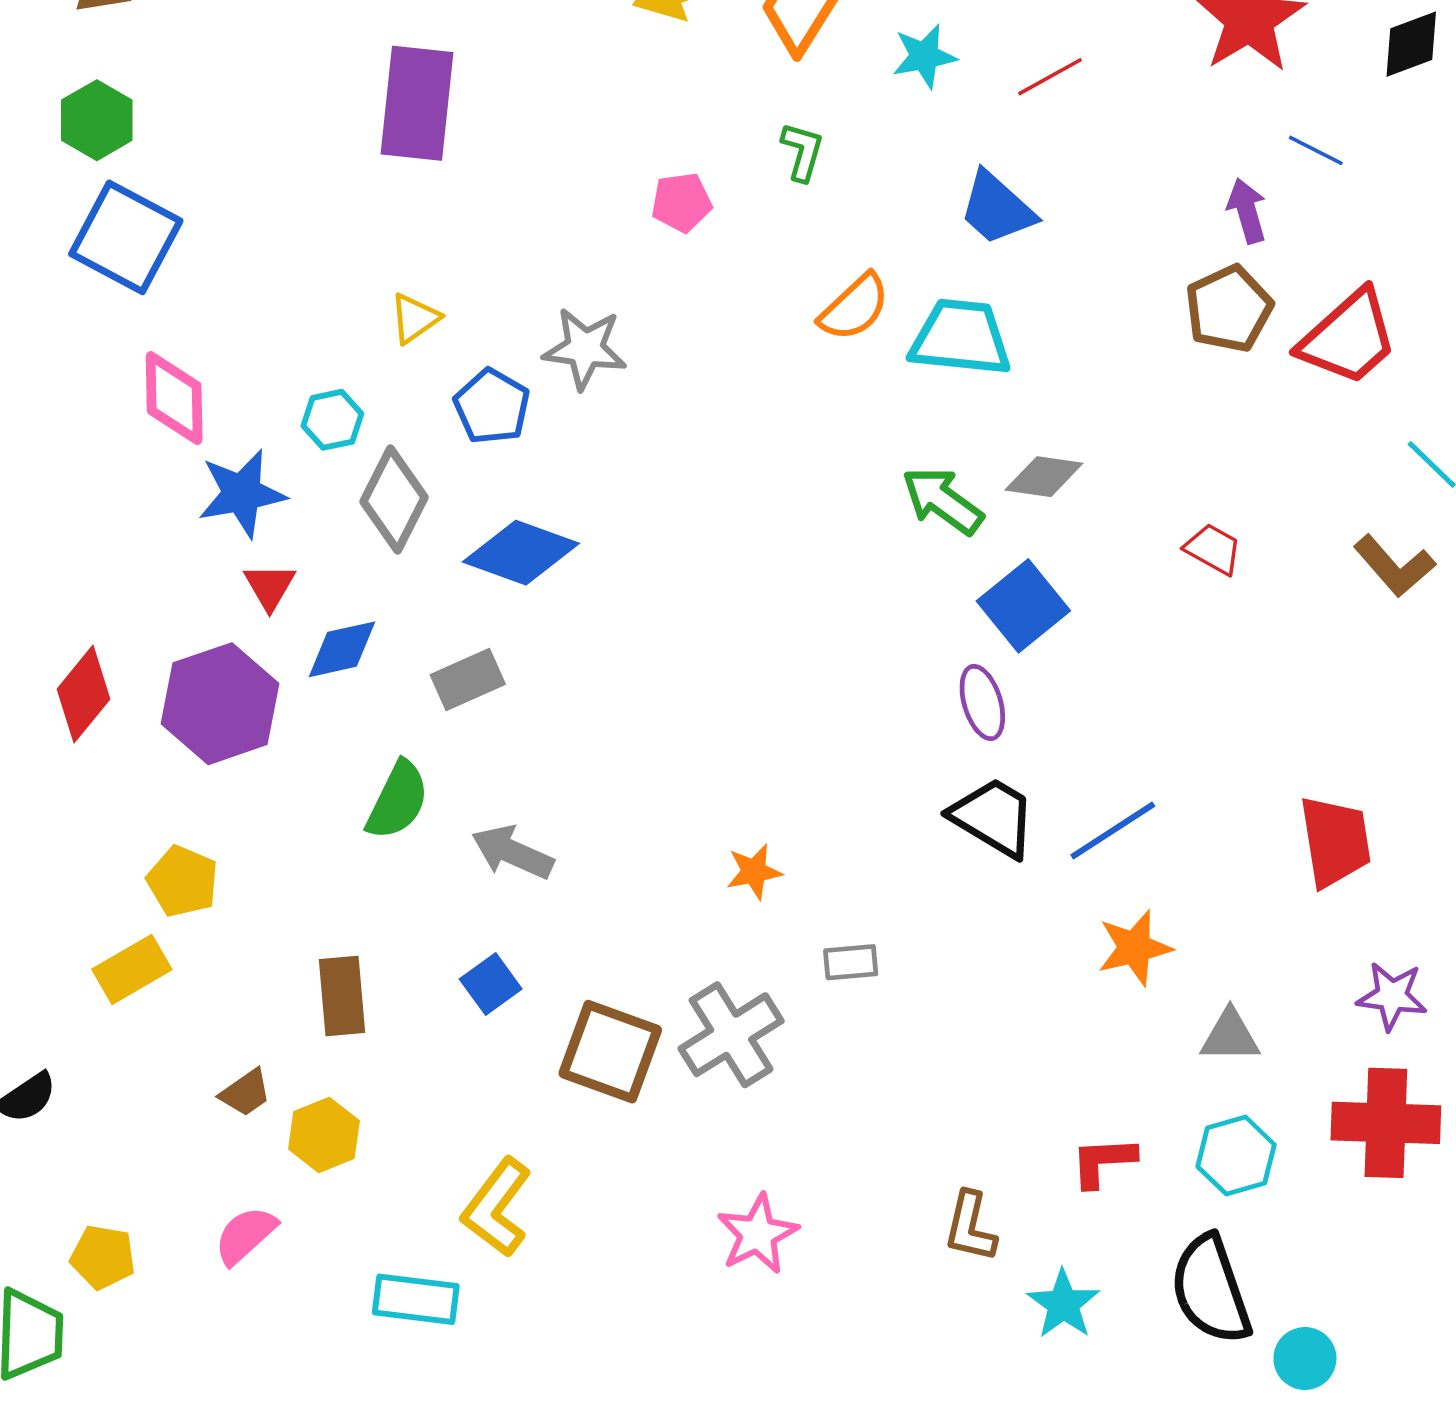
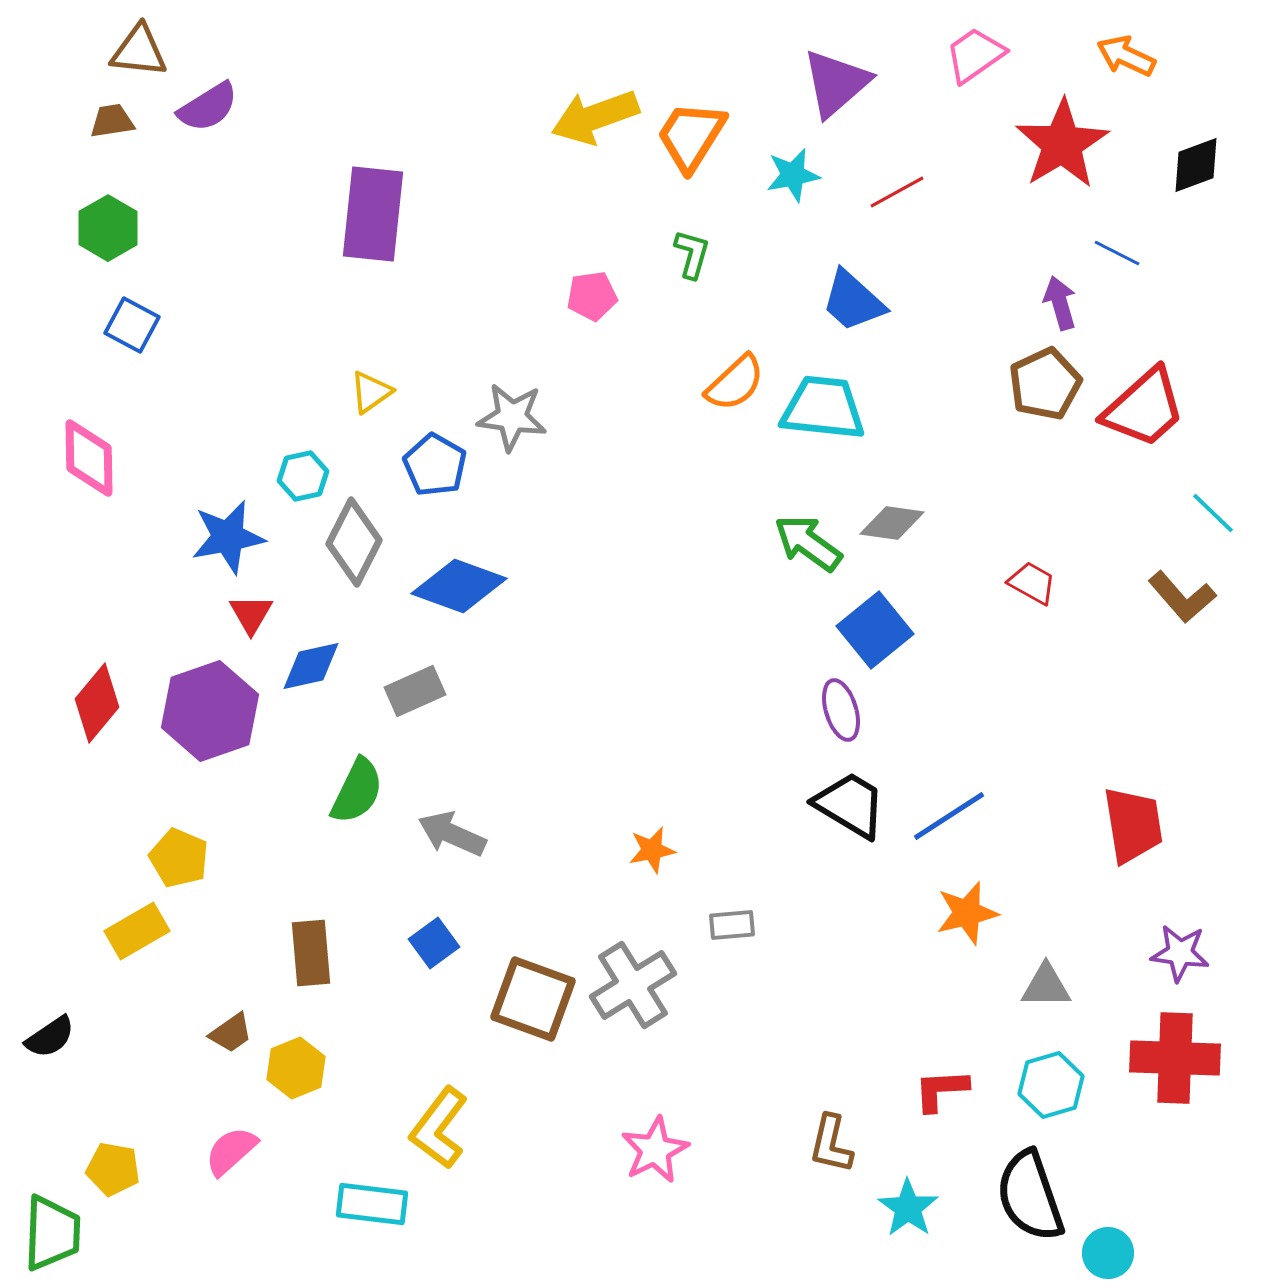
blue square: (126, 237) -> (132, 325), size x0.6
pink diamond: (174, 398) -> (89, 458), moved

